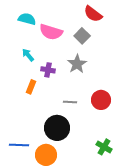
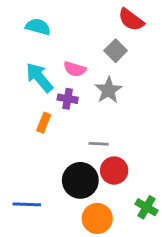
pink semicircle: (51, 32) -> (75, 69), moved, size x0.7
cyan arrow: (28, 55) -> (39, 78), size x1.6
red circle: (101, 100) -> (114, 171), moved
orange circle: (46, 155) -> (97, 218), moved

